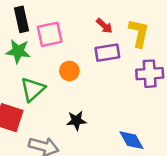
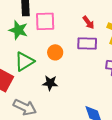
black star: (76, 121) -> (50, 83), moved

